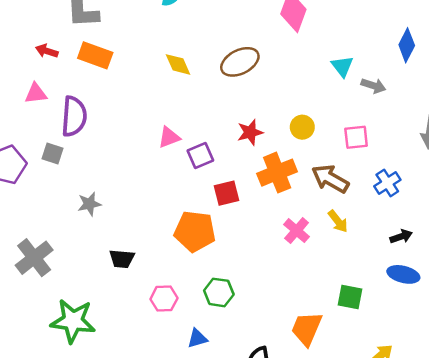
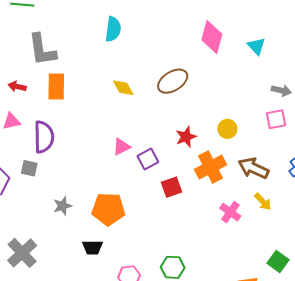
orange rectangle: (95, 55) -> (56, 86), turned 76
cyan triangle: (342, 66) -> (256, 46), moved
pink square: (356, 137) -> (276, 119), moved
orange pentagon: (195, 231) -> (108, 209), moved
green square: (350, 297) -> (278, 261), turned 30

